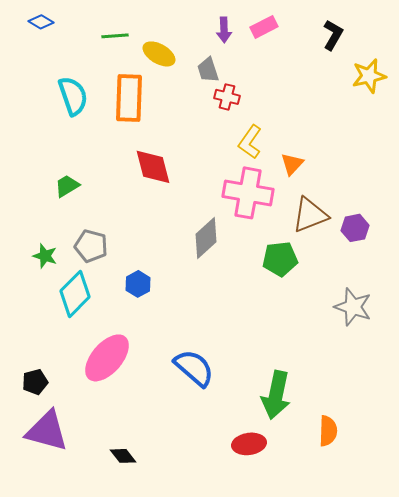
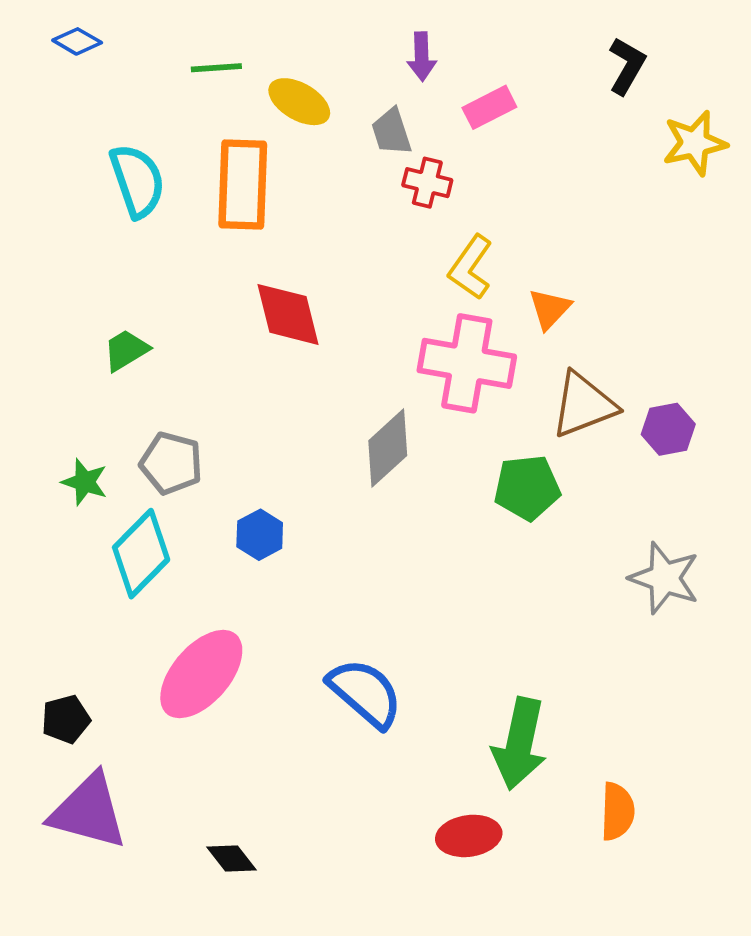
pink rectangle: (264, 27) -> (489, 107), moved

